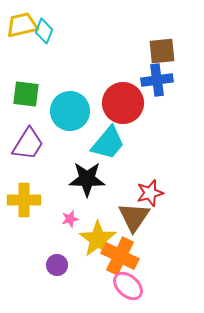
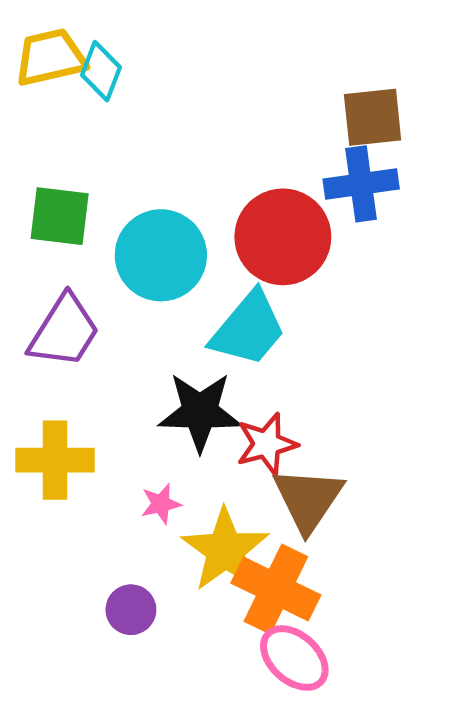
red star: (150, 193) -> (267, 444), moved

